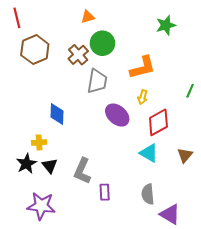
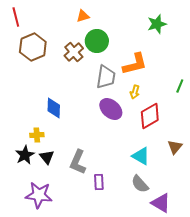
gray trapezoid: (97, 81) -> (106, 77), moved
cyan triangle: (149, 153) -> (141, 156), moved
gray semicircle: (148, 194) -> (140, 184), turned -36

